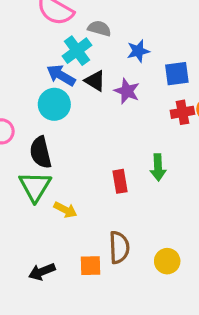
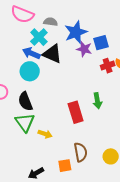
blue star: (138, 51) -> (76, 32), size x1.6
black triangle: (95, 81) -> (52, 54), size x1.5
purple star: (127, 91) -> (84, 49), moved
red rectangle: (120, 181) -> (76, 112), size x1.5

